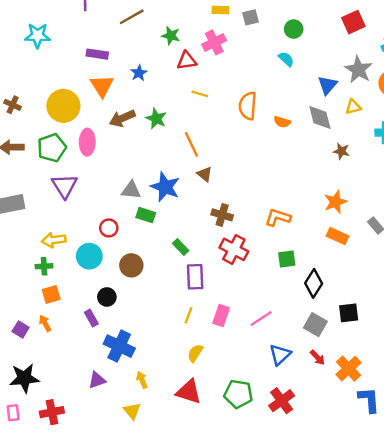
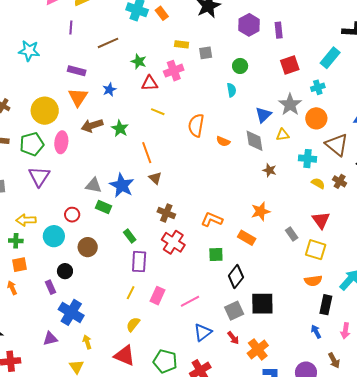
cyan semicircle: (286, 59) -> (232, 90), turned 32
orange rectangle: (338, 236) -> (247, 238), moved
black square: (349, 313) -> (262, 304), size x1.4
gray square: (315, 325) -> (234, 311), turned 30

